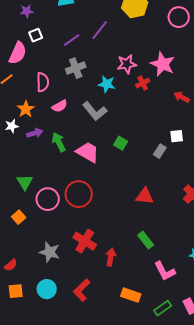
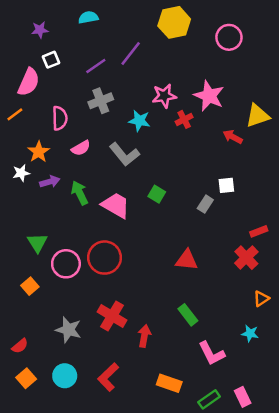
orange square: (16, 291) -> (26, 378), turned -35

